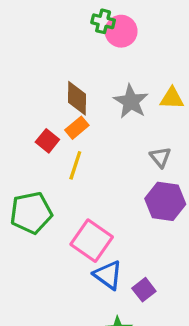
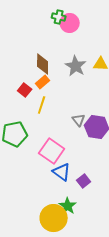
gray triangle: (160, 157) -> (79, 120), moved

